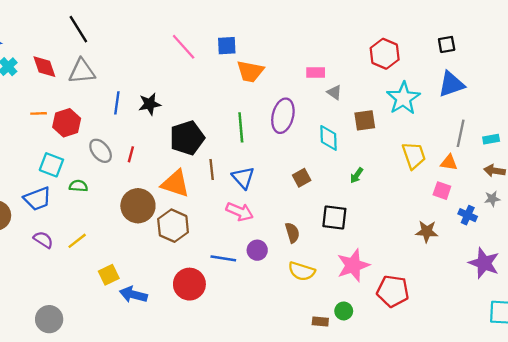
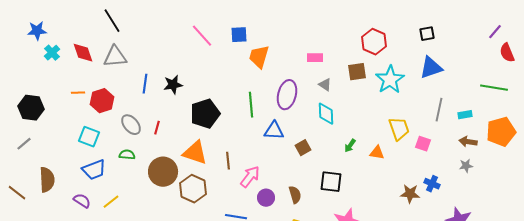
orange trapezoid: (250, 71) -> (259, 57), turned 95
gray triangle: (334, 92) -> (325, 85), moved
brown square: (365, 120) -> (357, 72), moved
orange triangle: (449, 163) -> (377, 153), moved
brown line: (212, 170) -> (228, 161), moved
blue triangle: (243, 178) -> (274, 131), moved, turned -45
green semicircle: (78, 186) -> (127, 155), moved
pink square: (442, 191) -> (423, 144), moved
blue trapezoid: (37, 199) -> (94, 170), moved
pink arrow: (240, 212) -> (250, 177), turned -75
blue cross: (468, 215) -> (432, 184), moved
purple circle: (257, 250) -> (266, 198), moved

